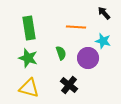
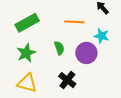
green rectangle: (29, 28) -> (27, 23), turned 70
green star: (28, 58) -> (26, 53), turned 30

